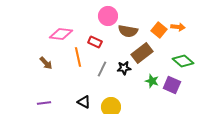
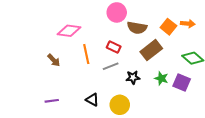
red rectangle: (95, 42) -> (114, 47), moved
black star: (124, 68) -> (133, 77), moved
gray line: (102, 69) -> (111, 66), turned 42

